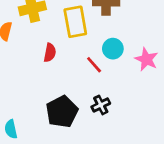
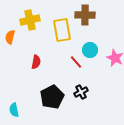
red semicircle: (50, 53) -> (36, 62), moved

